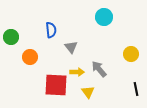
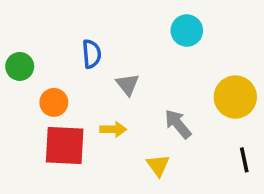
yellow circle: (131, 54) -> (235, 97), size x1.5
yellow arrow: (77, 72) -> (113, 129), moved
red square: (56, 85) -> (65, 146), moved

